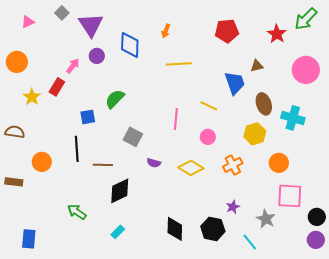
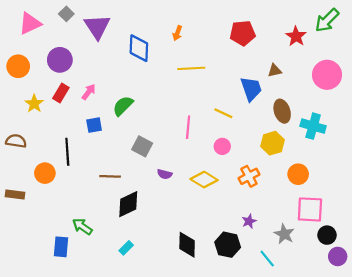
pink triangle: (28, 22) -> (30, 24), size x1.6
purple circle: (97, 56) -> (60, 60), moved, size x1.5
pink arrow: (73, 66) -> (89, 92), moved
black line: (77, 149) -> (67, 152), moved
black circle: (317, 217) -> (327, 235), moved
blue rectangle: (29, 239) -> (61, 247), moved

